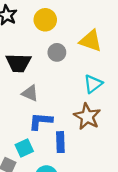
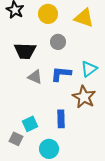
yellow triangle: (91, 41) -> (84, 18), moved
blue L-shape: (41, 121) -> (61, 74), moved

